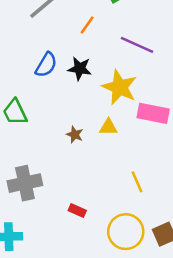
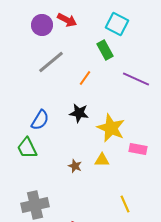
purple line: (137, 45) -> (136, 79), moved
blue semicircle: (46, 65) -> (40, 120), moved
pink rectangle: (153, 113) -> (138, 149), size x0.7

